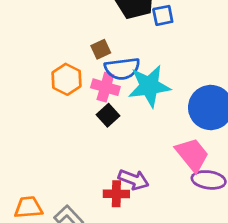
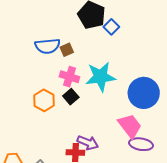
blue square: (163, 15) -> (111, 27), turned -35
blue semicircle: (122, 69) -> (47, 46), moved
orange hexagon: (67, 79) -> (44, 100), moved

